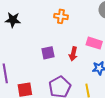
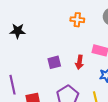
orange cross: (61, 16) -> (77, 20), moved

